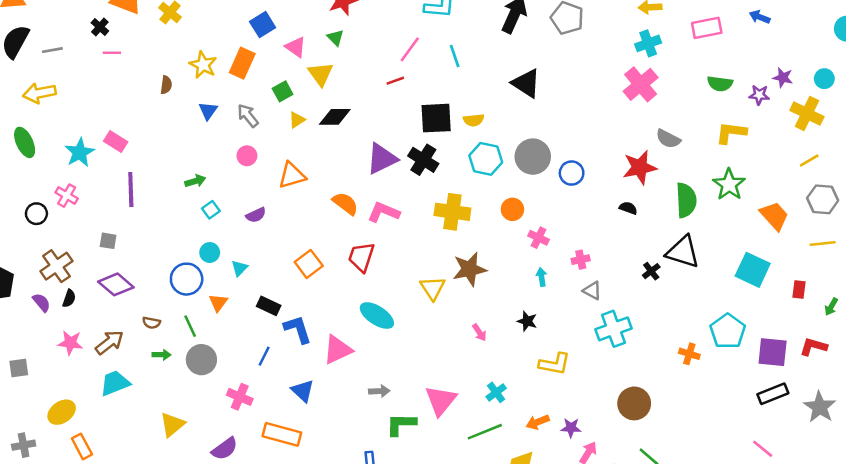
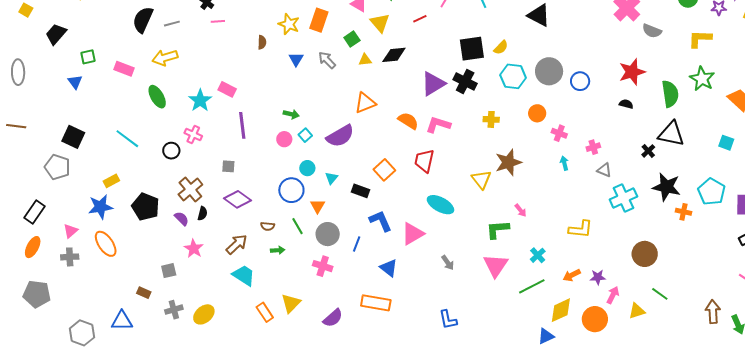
red line: (395, 81) -> (420, 19), moved
yellow triangle: (297, 120) -> (365, 60), turned 32
yellow semicircle: (474, 120) -> (501, 47), turned -35
gray semicircle: (668, 139) -> (652, 31), moved
pink circle: (247, 156) -> (284, 139), moved
green arrow: (195, 181) -> (291, 114), turned 35
yellow cross: (452, 212) -> (491, 119), size x0.6
purple semicircle: (256, 215) -> (340, 136), size x1.8
cyan square: (753, 270) -> (726, 143), size x0.6
black rectangle: (269, 306) -> (360, 191), moved
black star: (527, 321) -> (666, 187), moved, size x1.8
pink star: (70, 343) -> (194, 249), moved, turned 30
gray circle: (201, 360) -> (328, 234), moved
cyan trapezoid: (115, 383) -> (244, 275), turned 60
gray arrow: (379, 391) -> (448, 263), turned 63
pink cross: (240, 397) -> (323, 266), moved
yellow ellipse: (62, 412) -> (204, 314), moved
green L-shape: (401, 424) -> (498, 229), moved
gray cross: (24, 445) -> (174, 310), moved
orange rectangle: (82, 446) -> (265, 312), moved

